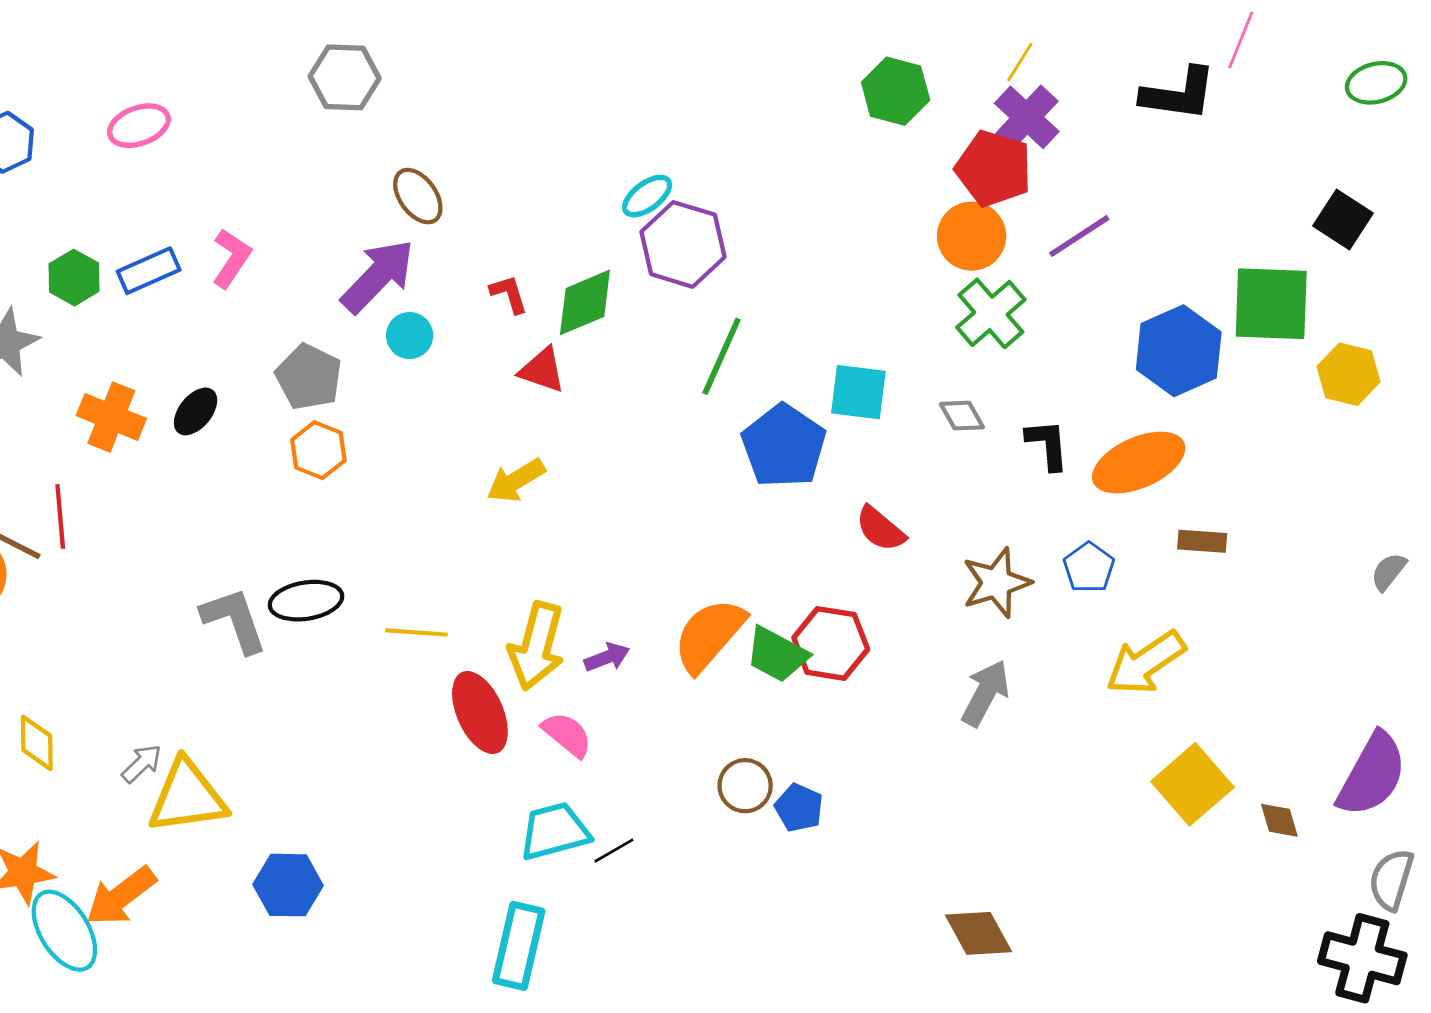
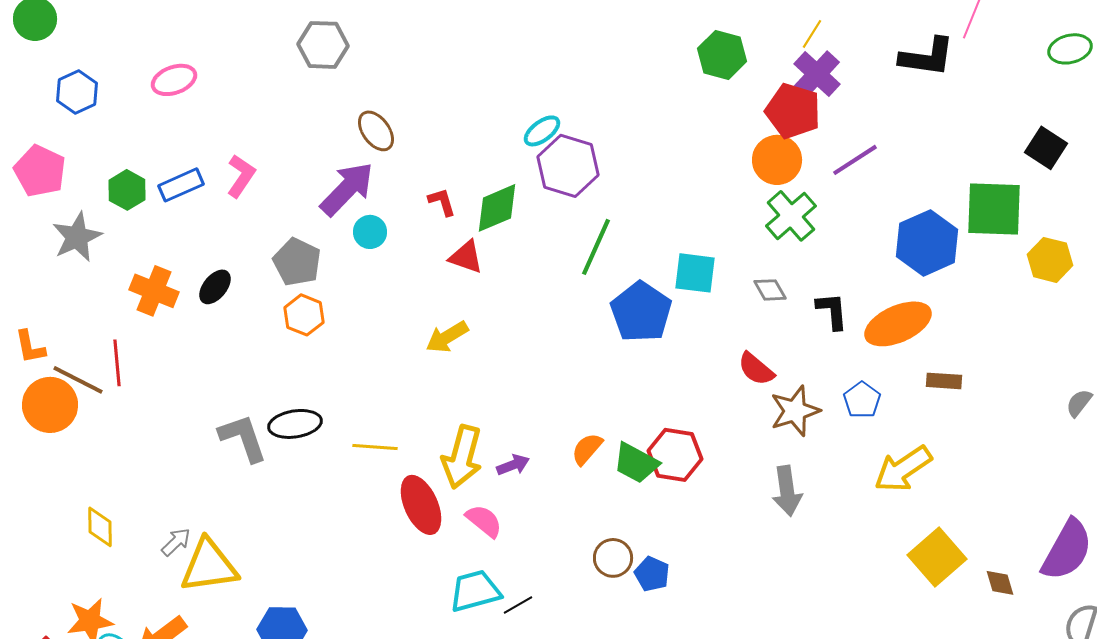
red semicircle: (880, 529) -> (756, 369), moved
orange semicircle: (709, 635) -> (587, 449), size x0.6
gray arrow: (985, 693) -> (787, 491), turned 144

